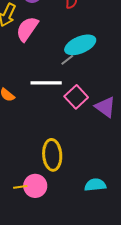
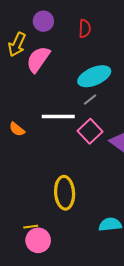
gray line: (67, 60) -> (90, 100), moved
pink circle: (35, 186) -> (38, 240), moved

